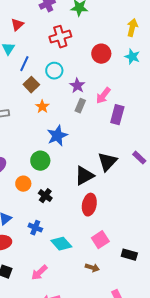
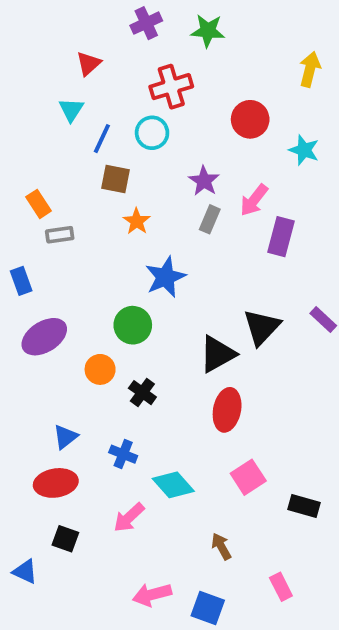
cyan star: (132, 57) -> (304, 150), moved
cyan circle: (54, 71) -> (152, 133), moved
brown square: (31, 85) -> (115, 179), turned -35
brown arrow: (92, 268) -> (221, 546), moved, turned -136
pink arrow: (39, 273) -> (129, 518), moved

